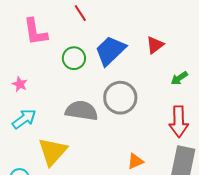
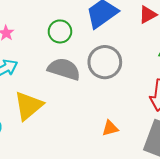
green circle: (74, 58) -> (60, 31), moved

